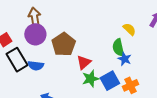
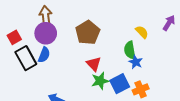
brown pentagon: (64, 44) -> (88, 33), moved
red triangle: (84, 62) -> (94, 64), turned -35
blue semicircle: (36, 66) -> (44, 55), moved, turned -77

